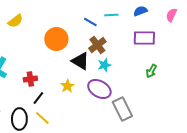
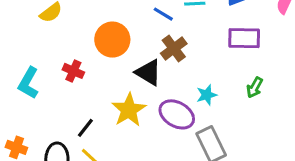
cyan star: (104, 65) -> (207, 95), moved
red cross: (30, 79) -> (73, 71), moved, turned 32
yellow star: (67, 86) -> (129, 110), size x1.6

